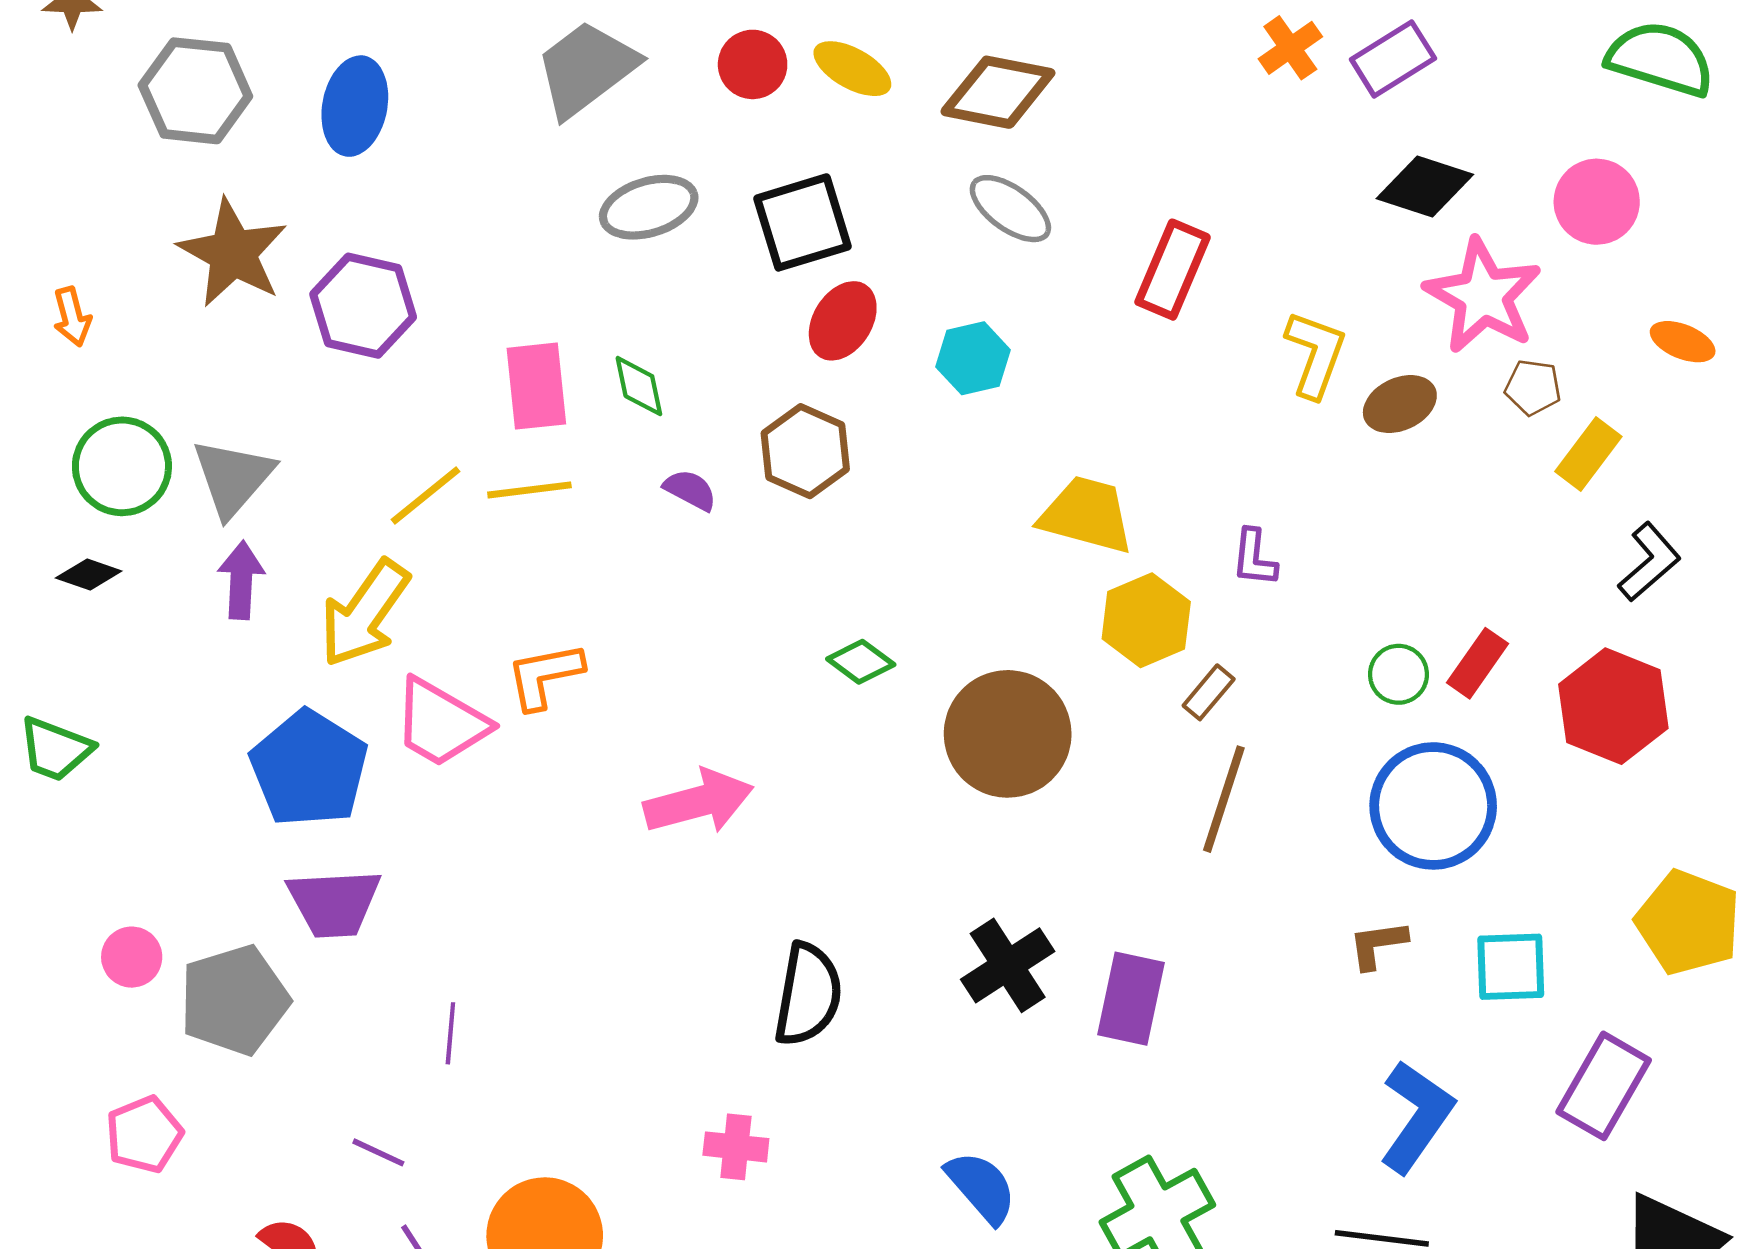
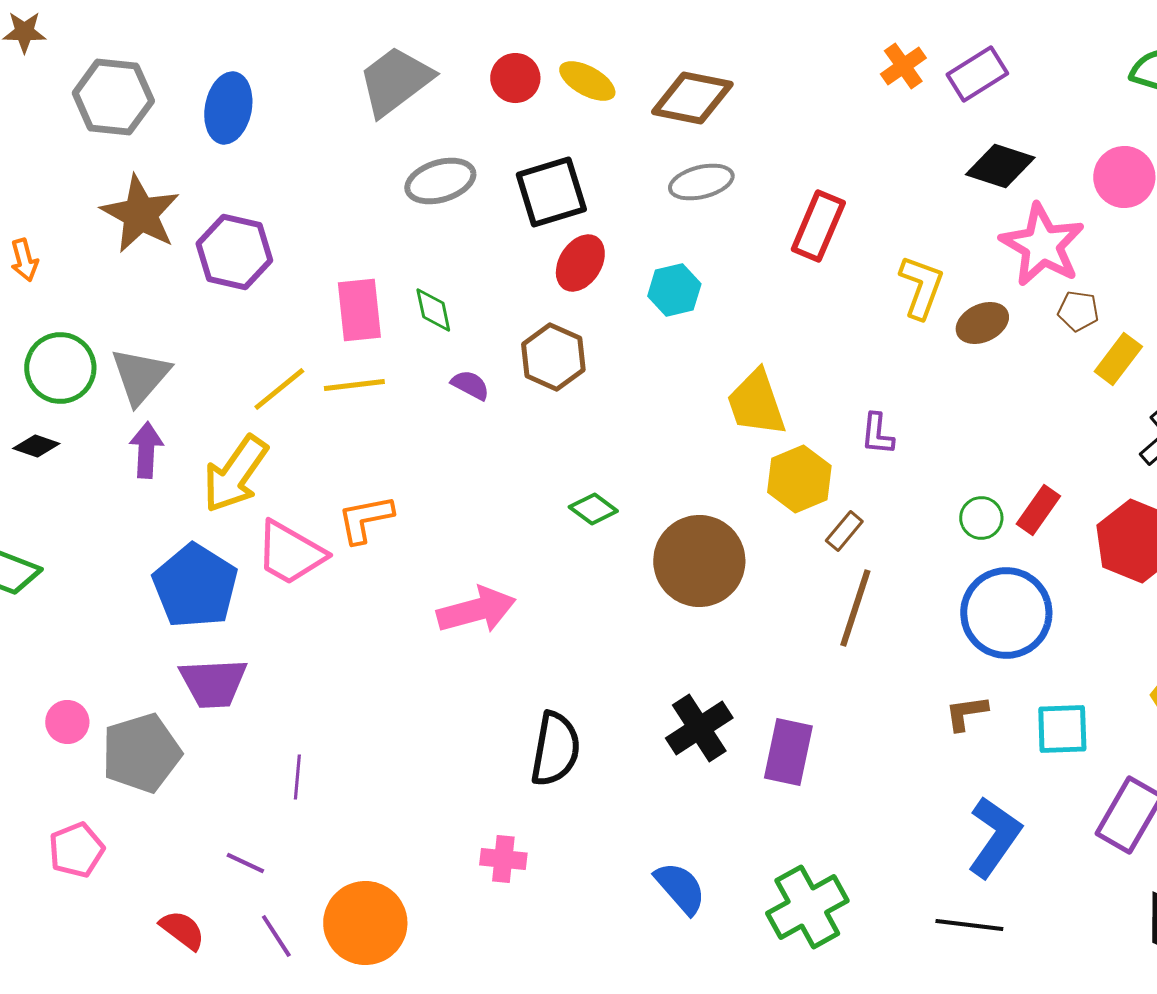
gray ellipse: (1010, 209) -> (701, 182), turned -50
yellow trapezoid: (1087, 515) -> (756, 403), turned -124

